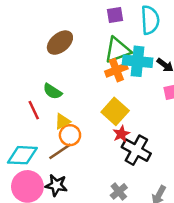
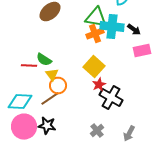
green triangle: (118, 50) -> (96, 18), turned 30
green semicircle: (52, 91) -> (44, 60), moved
red line: (34, 110) -> (29, 66), turned -63
yellow triangle: (62, 121) -> (52, 75), turned -40

